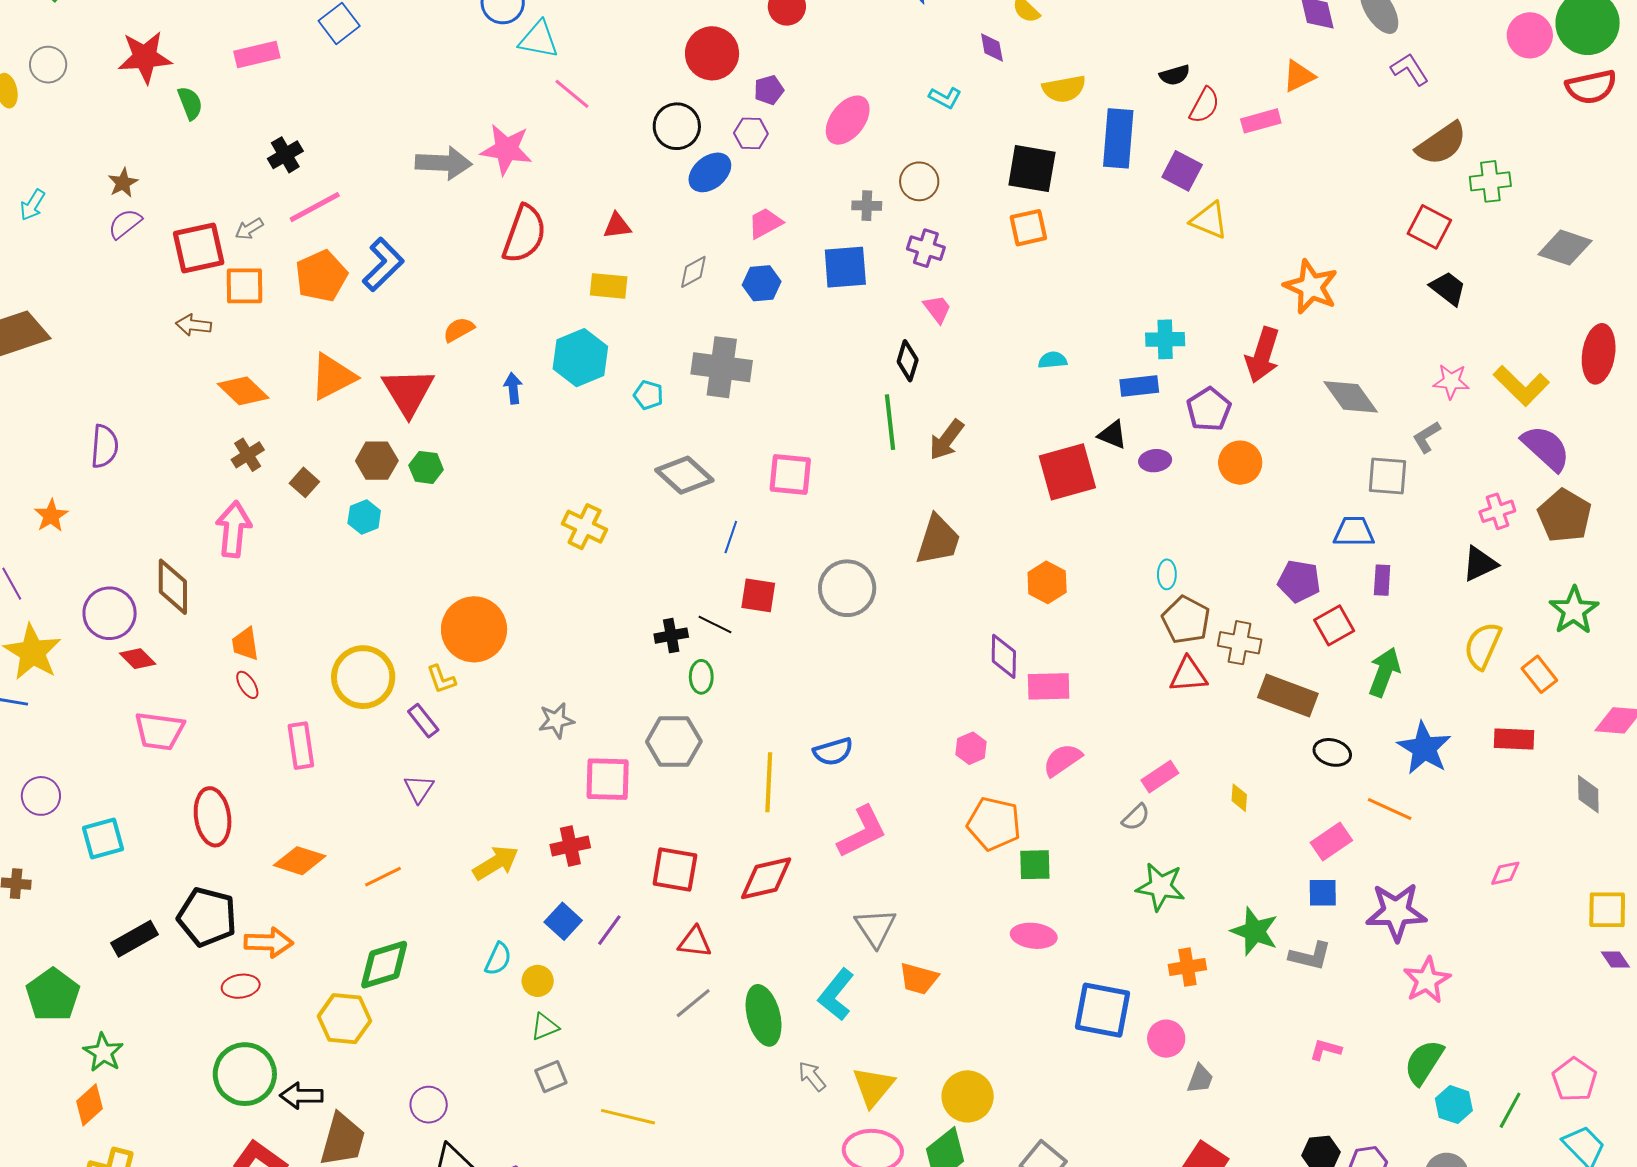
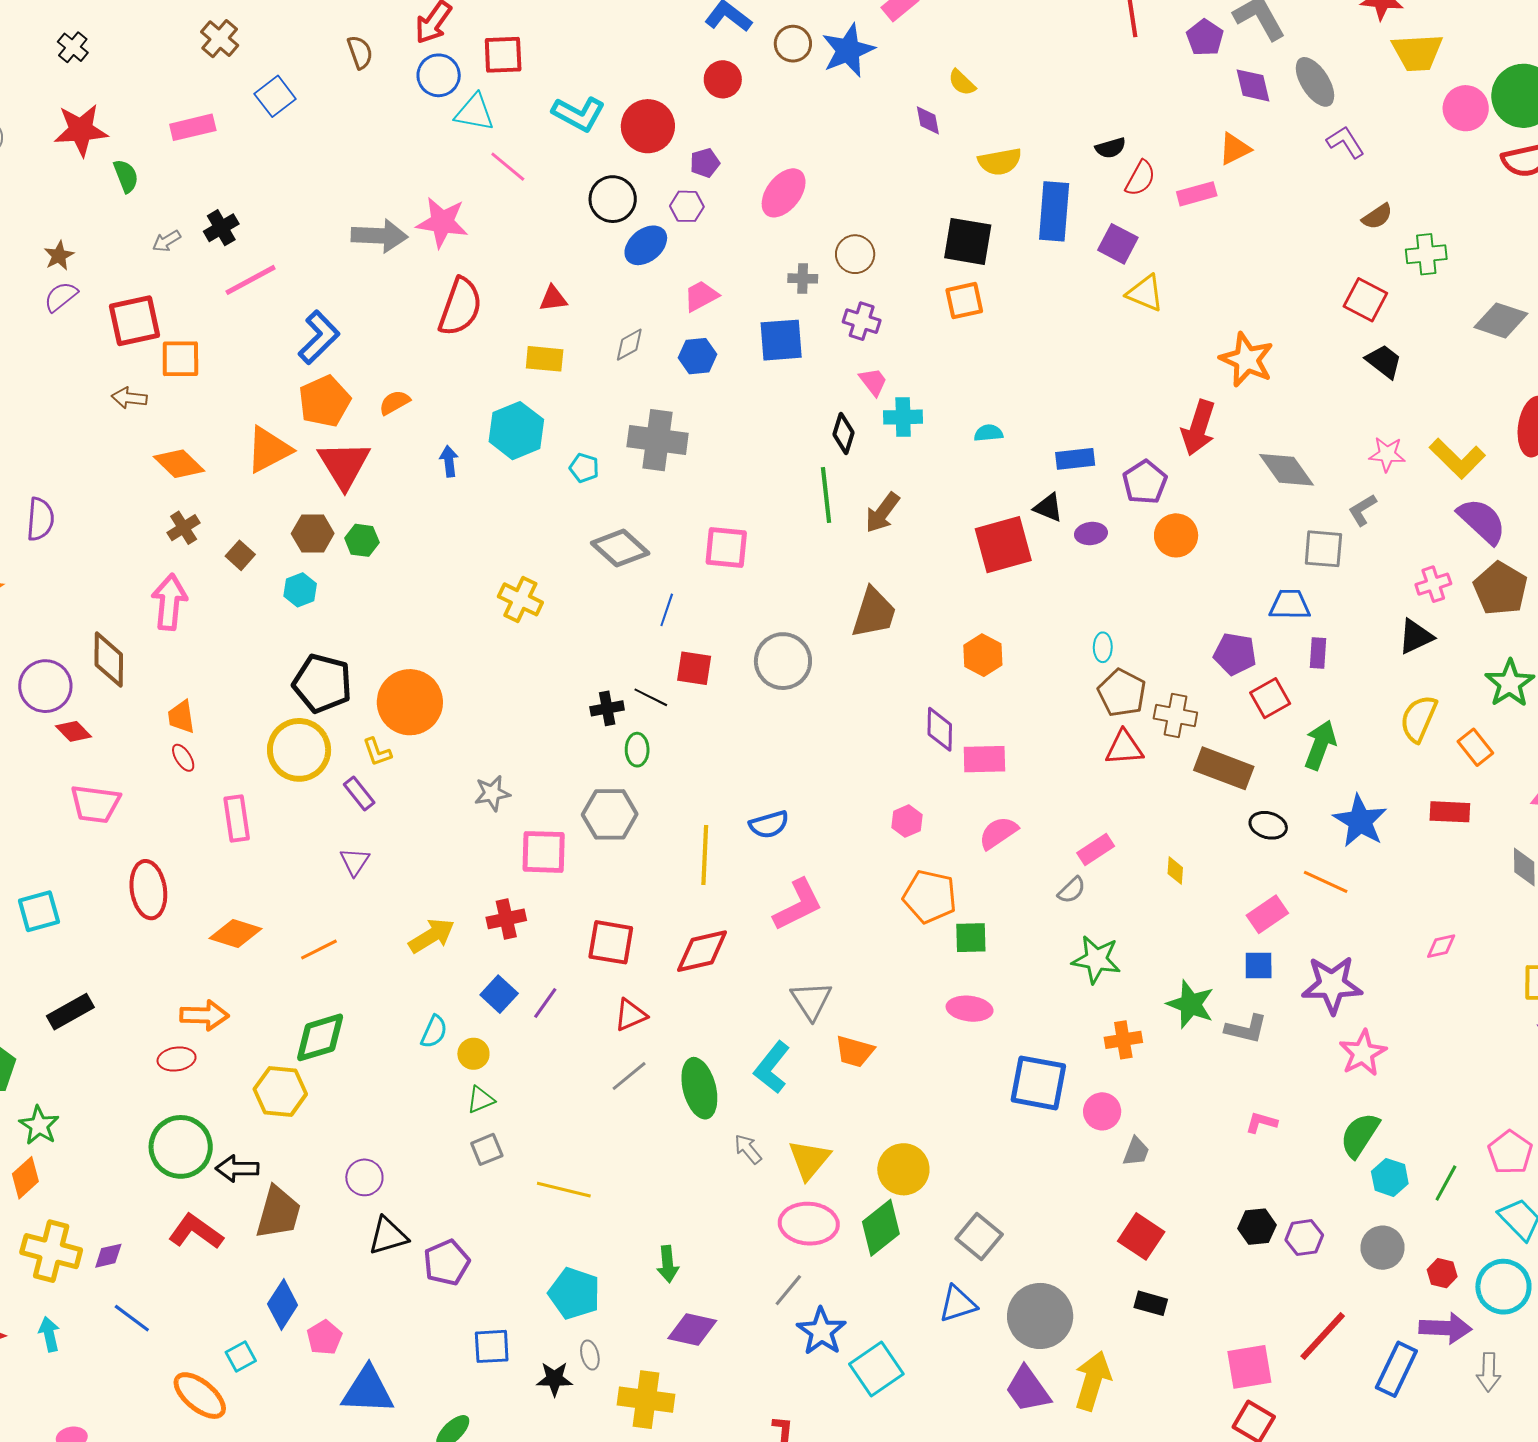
cyan L-shape: (945, 98) -> (579, 114), moved, size x1.6
brown semicircle: (1441, 144) -> (1377, 216), size x0.6
gray arrow: (249, 229) -> (167, 241), moved
orange pentagon: (321, 276) -> (325, 401), moved
cyan cross: (1165, 339) -> (903, 417), moved
black pentagon: (207, 917) -> (322, 683), moved
red triangle: (695, 942) -> (631, 1015), turned -30

